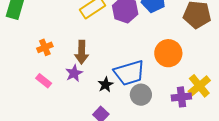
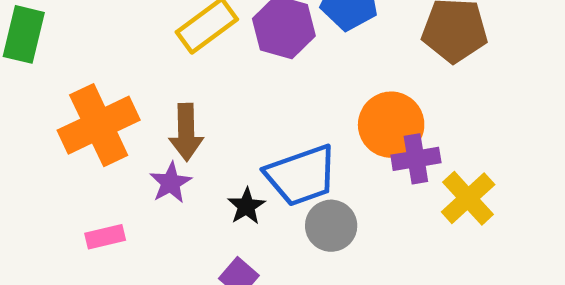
orange cross: (45, 47) -> (99, 125), size x2.0
pink rectangle: (44, 81) -> (105, 237), moved, turned -49
purple cross: (181, 97) -> (416, 159), moved

